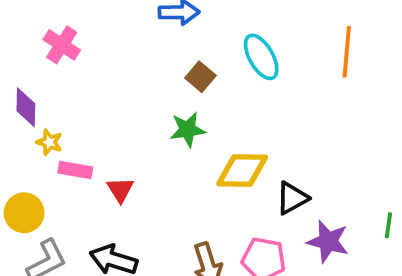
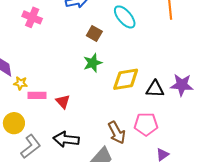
pink cross: (62, 45) -> (32, 17), moved
black triangle: (292, 198) -> (155, 89), turned 42
purple star: (328, 241) -> (182, 85), moved

